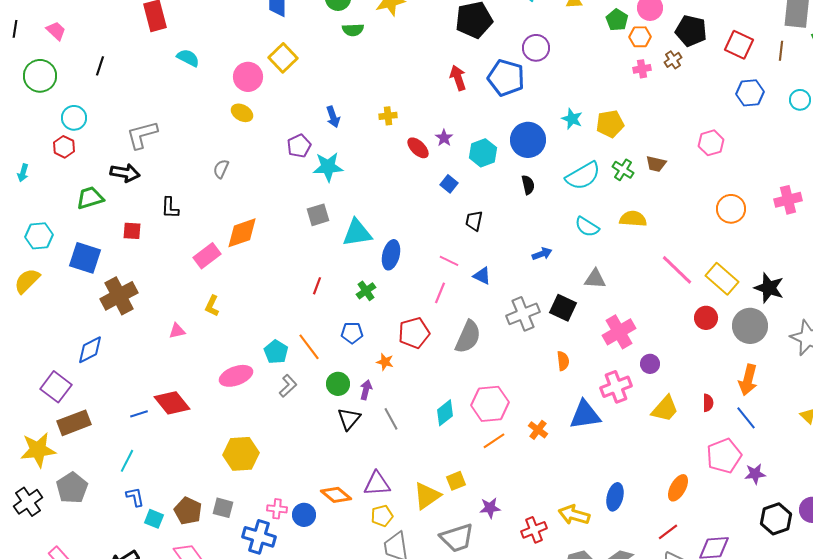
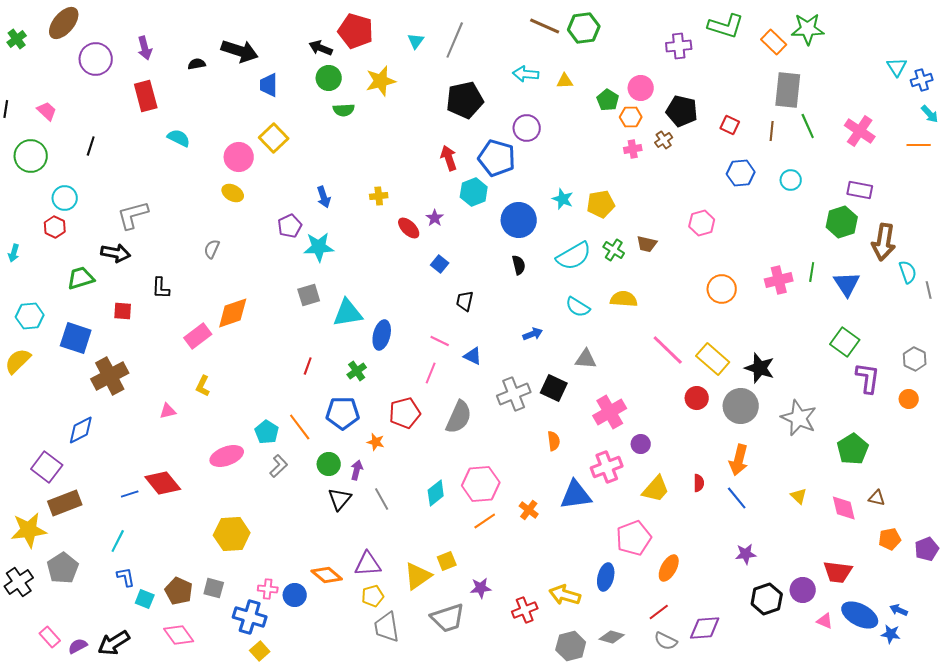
red square: (739, 45) -> (730, 125), size x0.7
cyan hexagon: (483, 153) -> (474, 192), moved
blue pentagon: (352, 333) -> (343, 413), size x1.5
pink pentagon: (724, 456) -> (634, 538), moved

